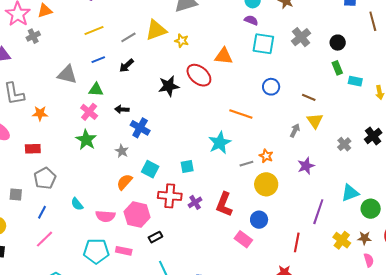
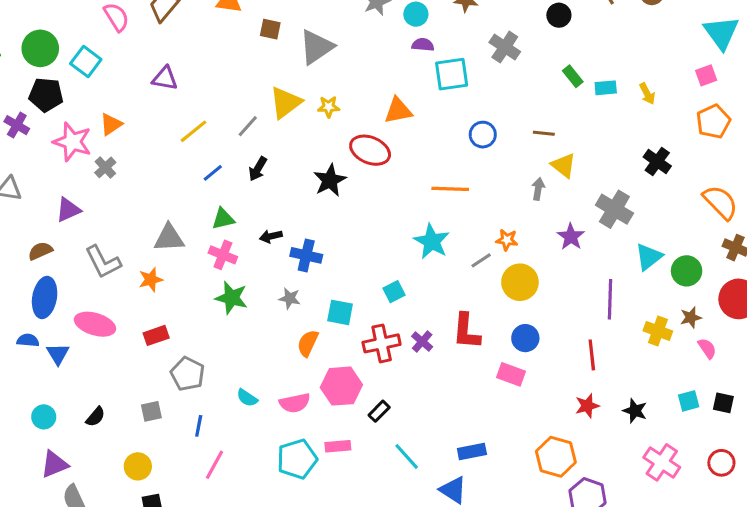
black circle: (338, 43) -> (559, 15), moved
gray triangle: (67, 74) -> (169, 238), moved
gray cross: (344, 144) -> (614, 209), moved, size x1.6

